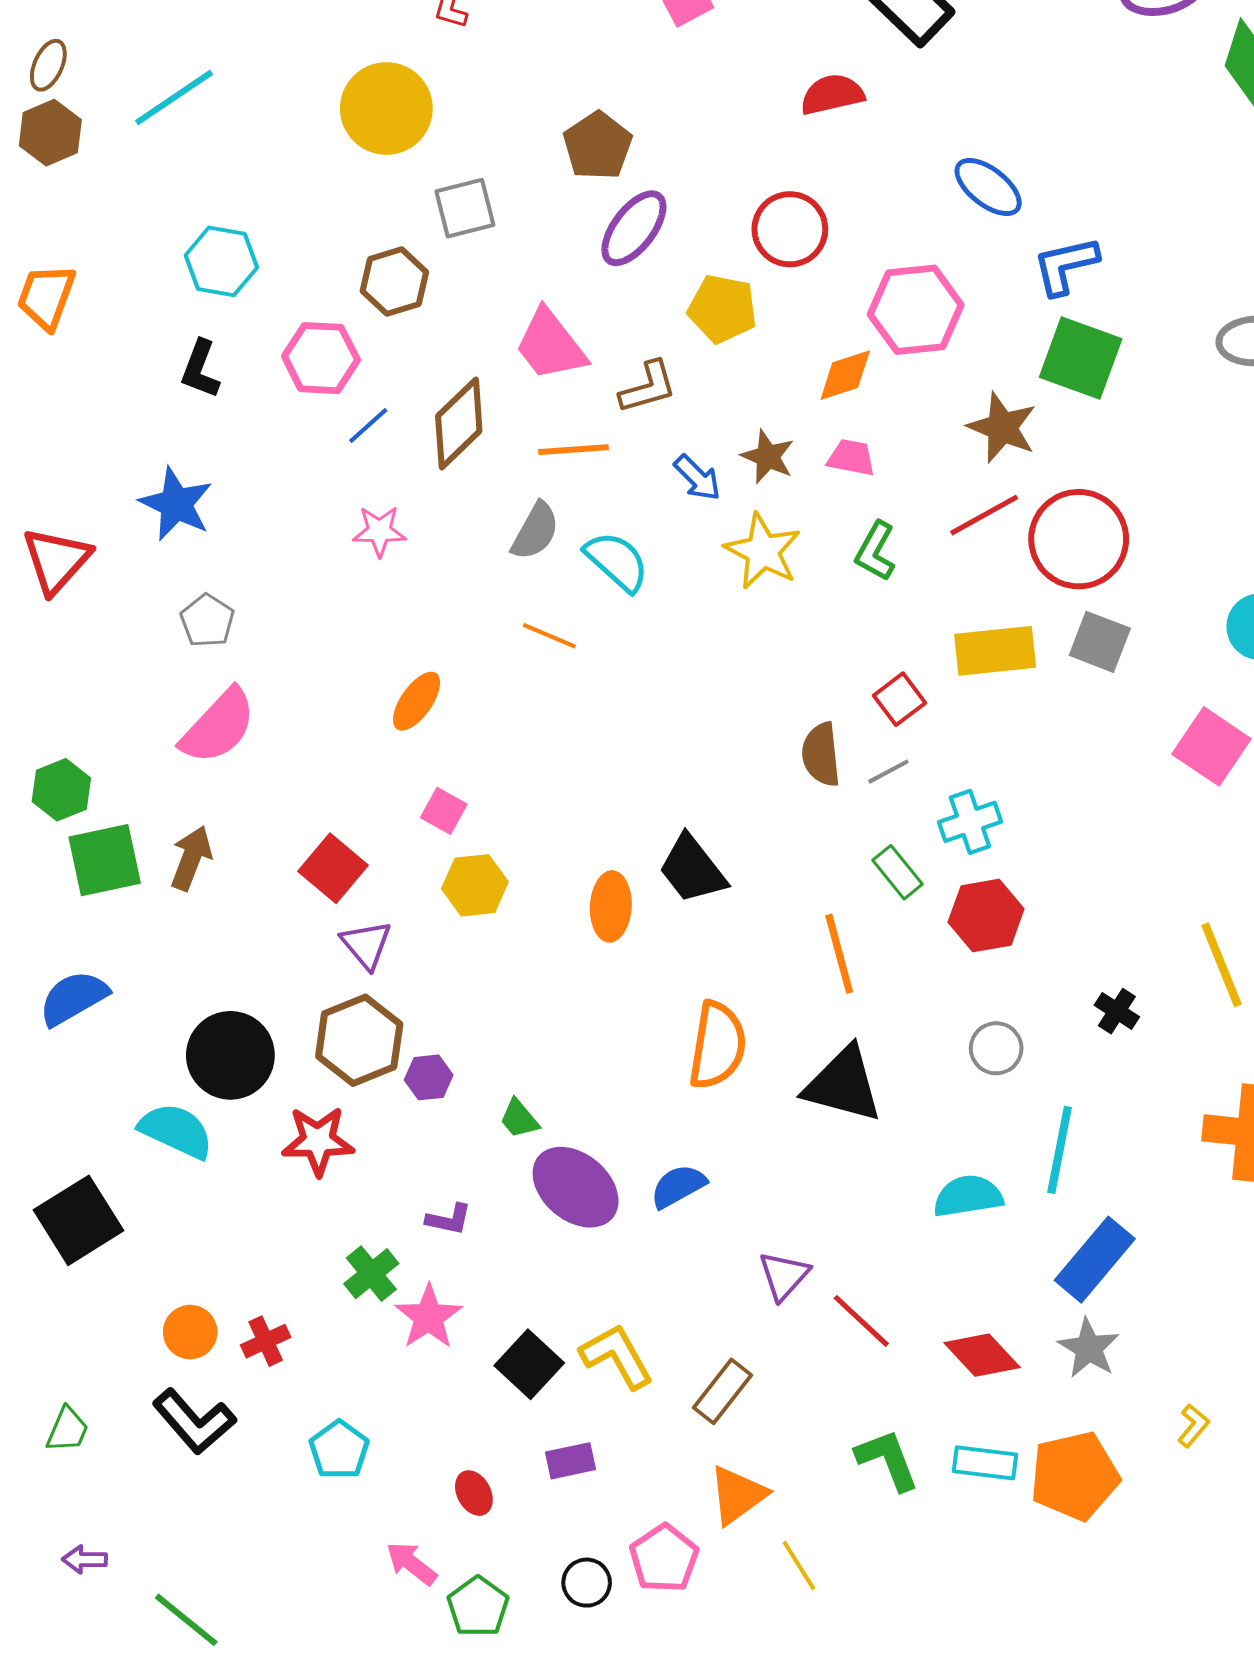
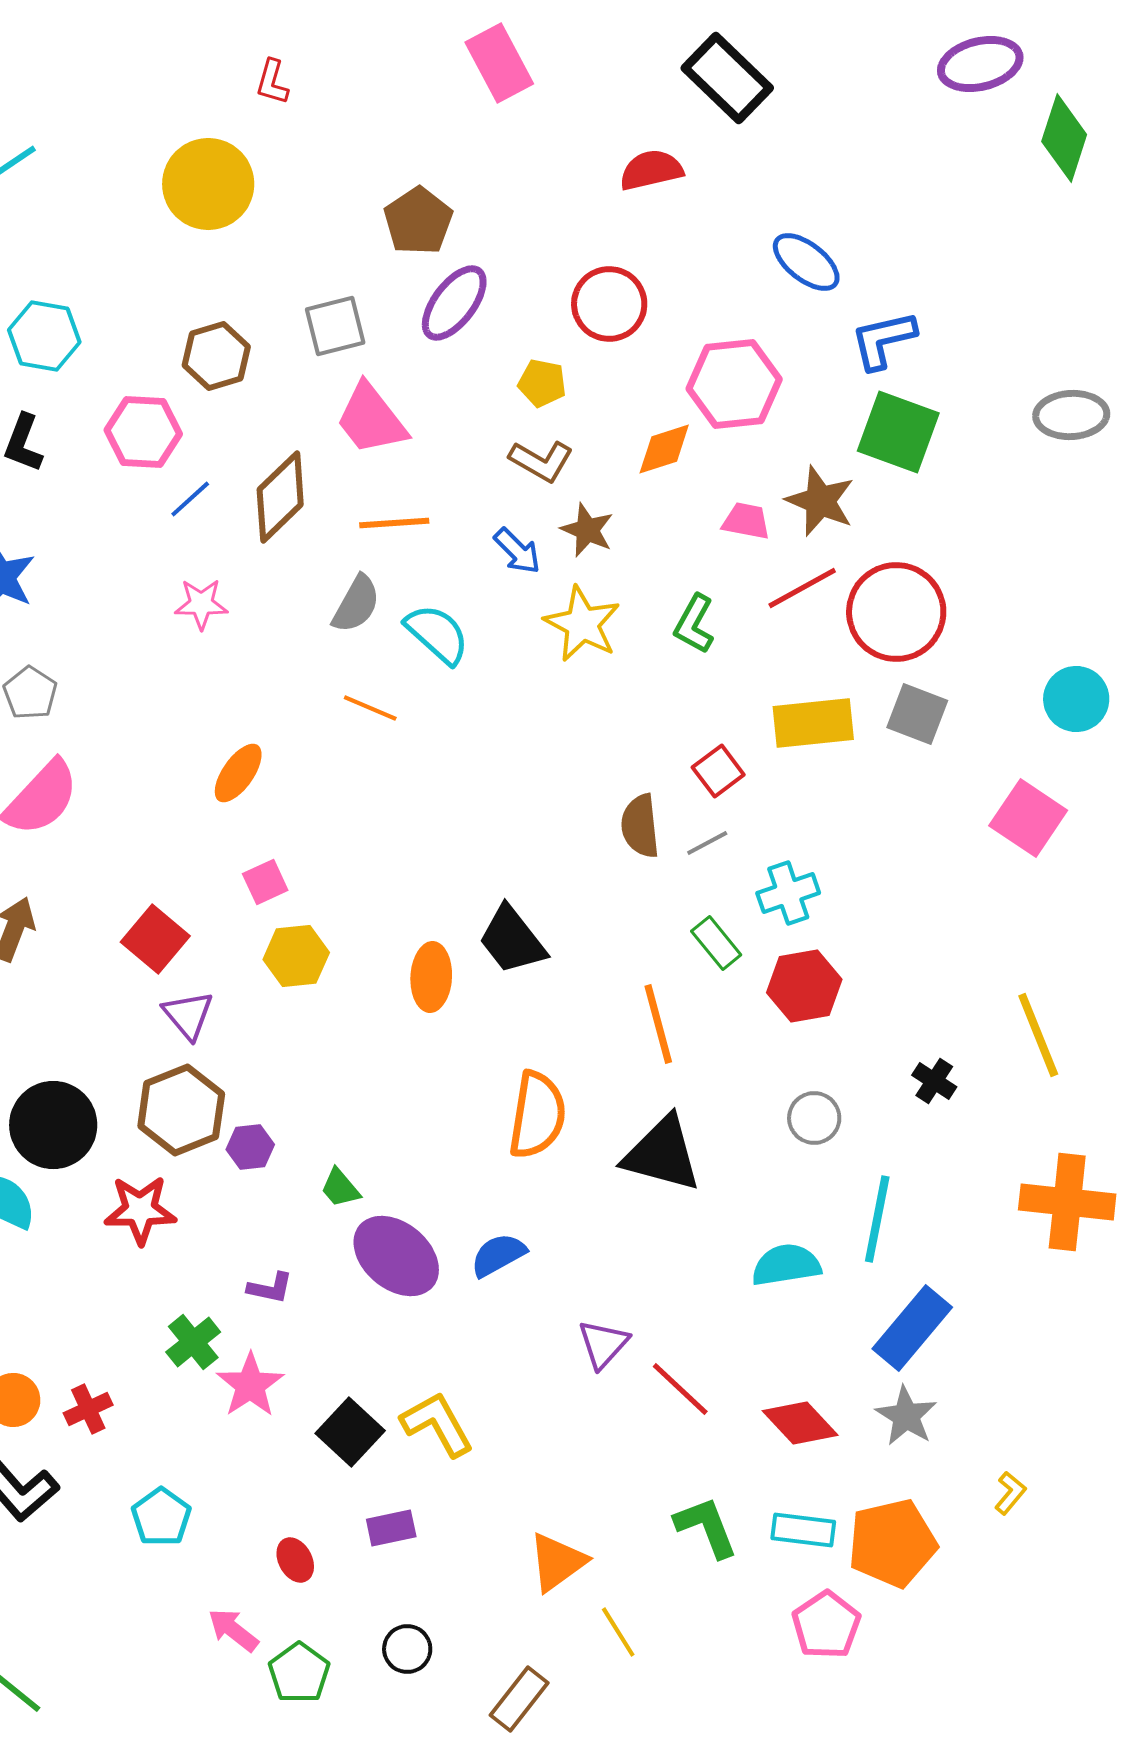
gray square: (465, 208) -> (335, 326), moved
yellow pentagon: (722, 309) -> (542, 383), size x0.7
brown L-shape: (648, 387) -> (541, 461), moved, turned 46
pink trapezoid: (851, 458) -> (746, 521), moved
pink square: (444, 811) -> (265, 882), turned 36
brown rectangle: (722, 1391) -> (519, 1699), moved
pink pentagon: (664, 1558) -> (826, 1625), moved

